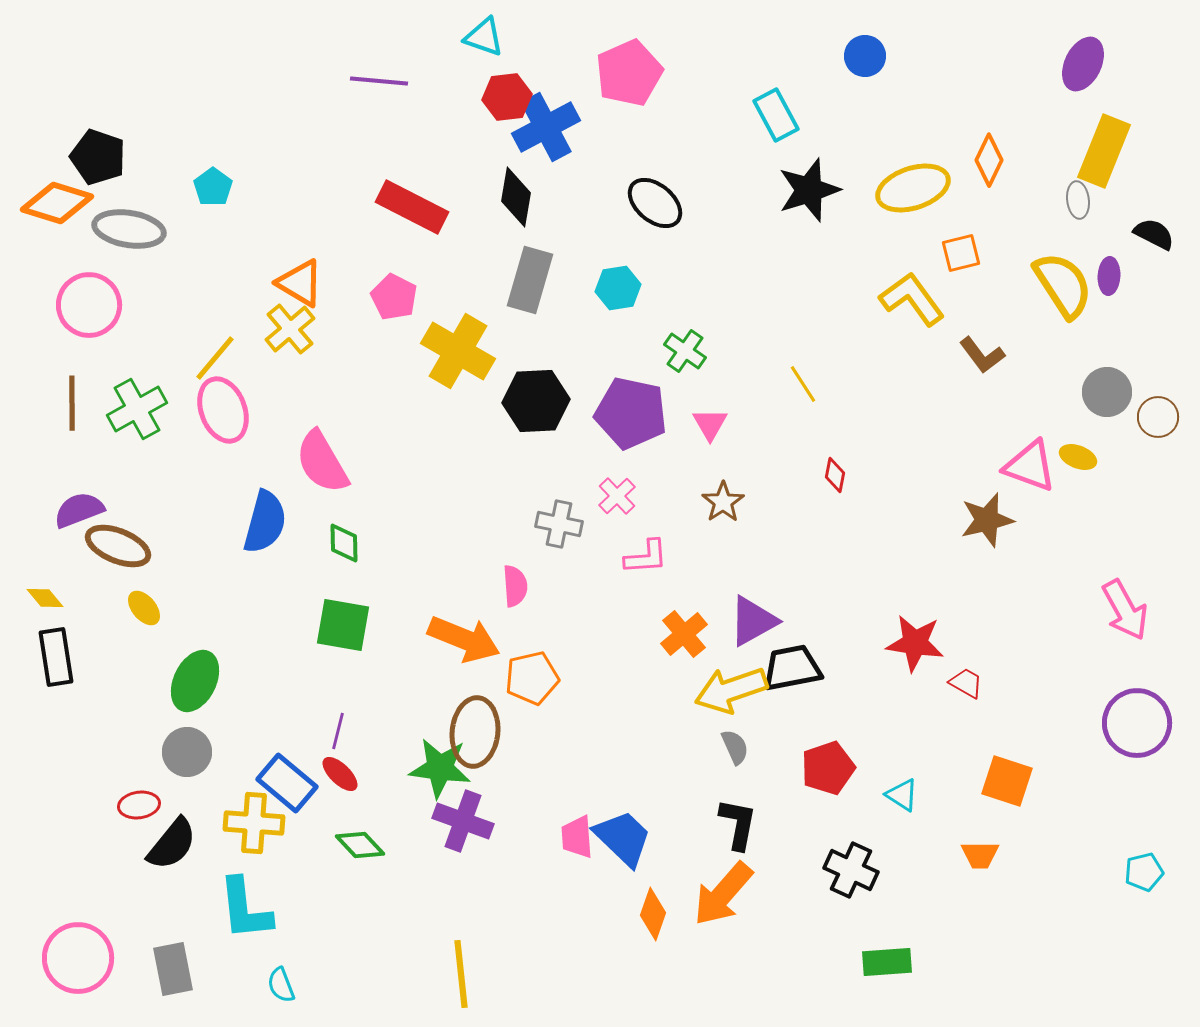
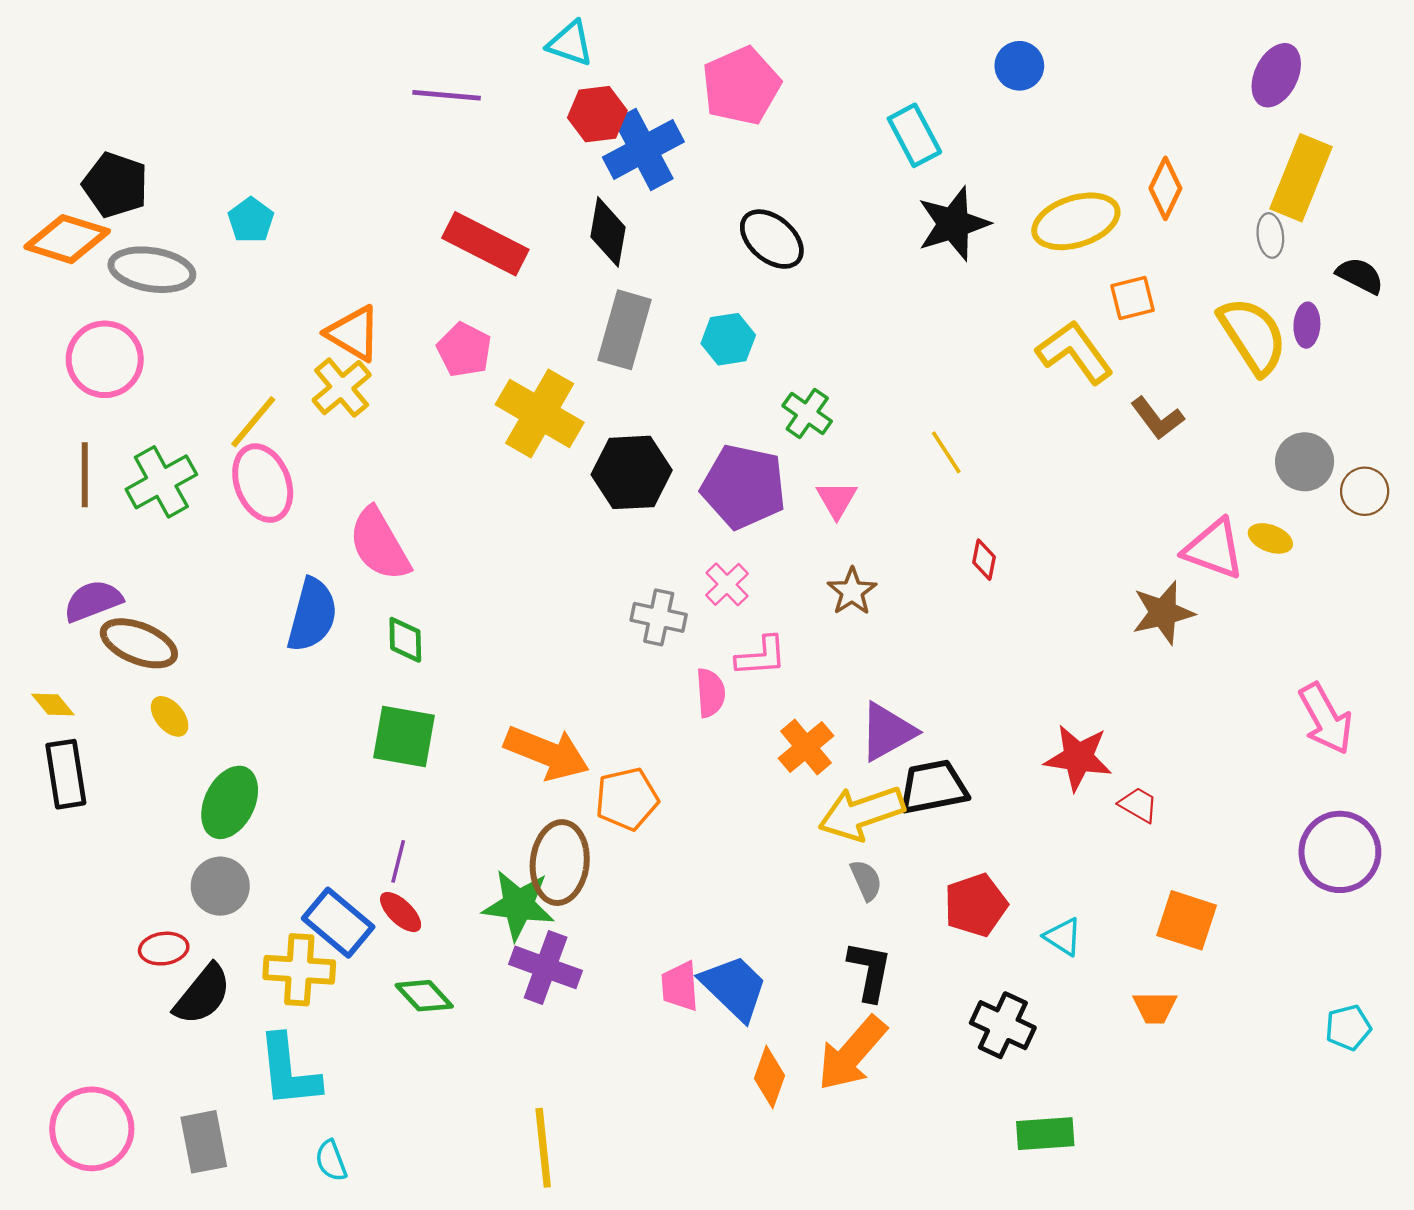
pink semicircle: (515, 586) -> (711, 693), moved

